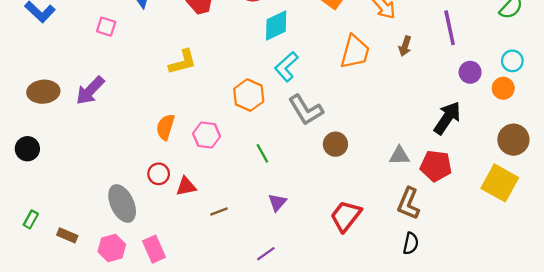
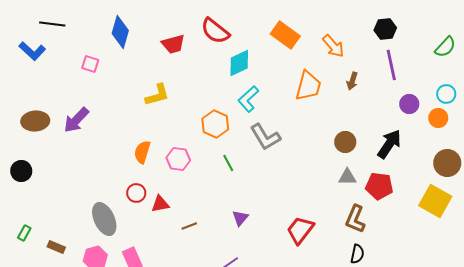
brown circle: (335, 144) -> (345, 142), moved
green line: (262, 153) -> (228, 163), moved

